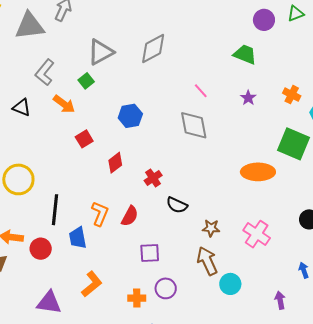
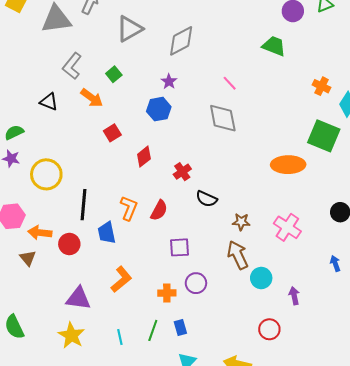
gray triangle: (101, 52) -> (129, 29), moved
purple star: (248, 98) -> (169, 82), moved
purple arrow: (280, 300) -> (294, 296), moved

